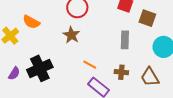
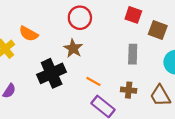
black cross: (40, 68) -> (52, 73), moved

